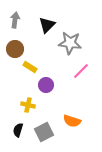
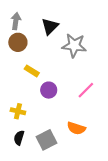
brown circle: (15, 49) -> (18, 42), moved
pink line: (81, 71) -> (86, 90), moved
yellow cross: (28, 105) -> (18, 111), moved

